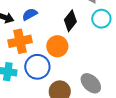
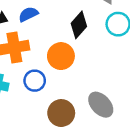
blue circle: (37, 67) -> (35, 81), size x0.7

